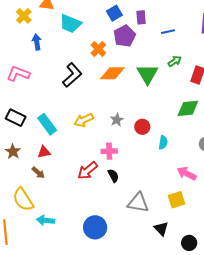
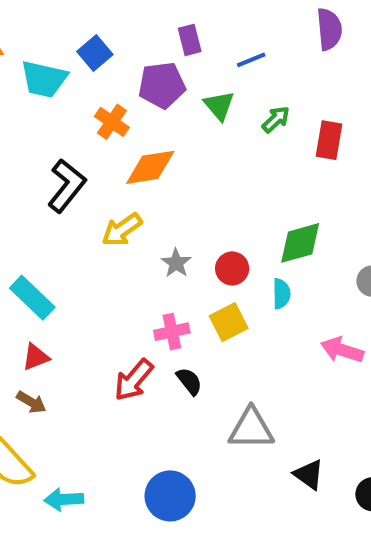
blue square: (114, 13) -> (95, 53), moved
purple pentagon: (125, 36) -> (162, 85), turned 30
green triangle: (148, 74) -> (219, 105), moved, size x0.7
green diamond: (188, 108) -> (300, 243), moved
yellow arrow: (84, 120) -> (122, 230), moved
yellow square: (177, 200) -> (229, 322), moved

